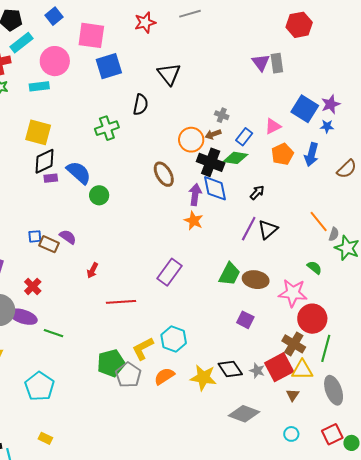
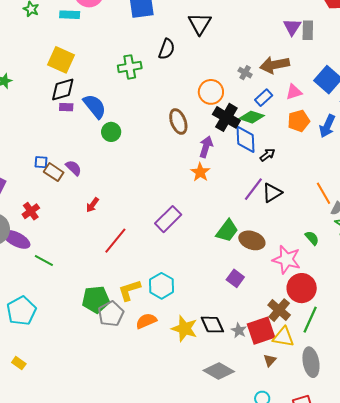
brown arrow: (213, 134) -> (275, 65), moved, size x1.8
blue diamond: (215, 188) -> (245, 139), moved
red line: (121, 302) -> (115, 241), turned -56

